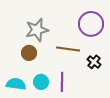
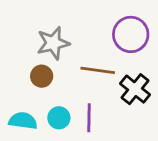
black cross: (94, 62) -> (135, 89), size x1.5

